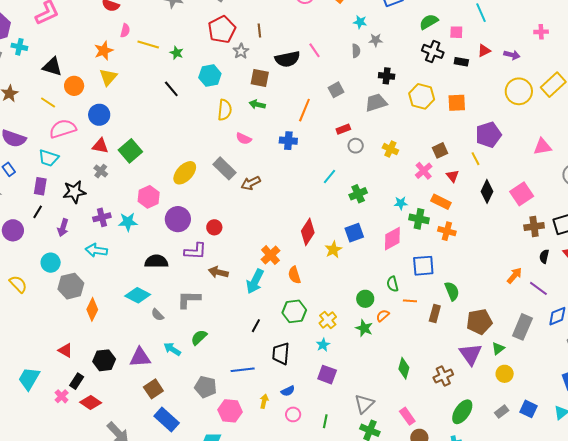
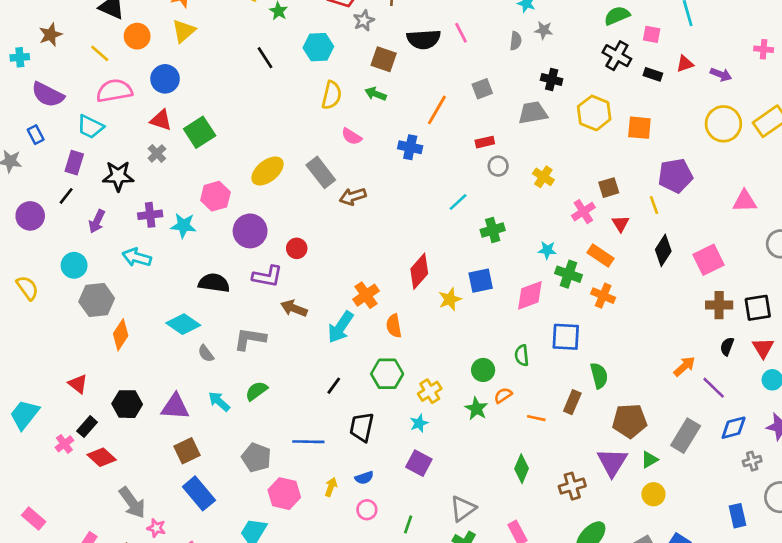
orange line: (410, 301) -> (536, 418), moved

